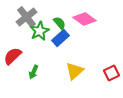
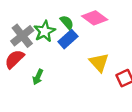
gray cross: (26, 17) -> (22, 36), moved
yellow triangle: (74, 71) -> (99, 62), moved, turned -30

